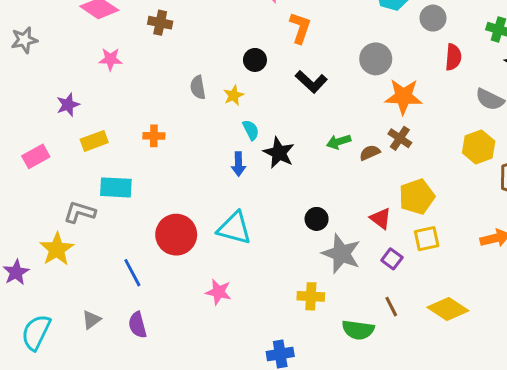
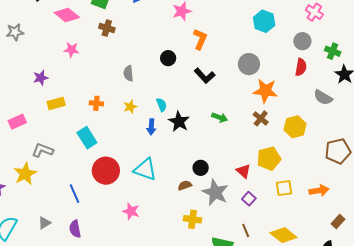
gray circle: (433, 18) -> (302, 41), moved
yellow star: (234, 95) -> (130, 107), moved
green arrow: (339, 142) -> (220, 117), turned -147
yellow hexagon: (479, 147) -> (295, 127), moved
brown semicircle: (370, 153) -> (185, 185), moved
pink rectangle: (36, 156) -> (17, 122), moved
cyan rectangle: (116, 187) -> (87, 138), moved, turned 50
yellow square: (427, 239) -> (284, 188), moved

